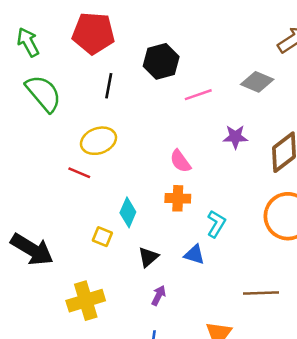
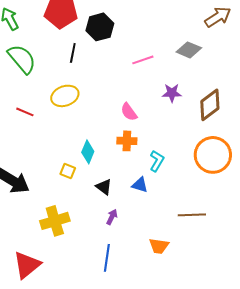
black hexagon: (161, 61) -> (100, 27), moved
red line: (79, 173) -> (25, 112), moved
black triangle: (148, 257) -> (104, 187), turned -42

